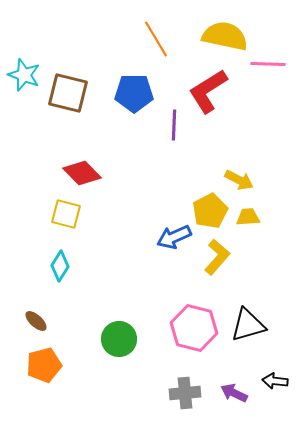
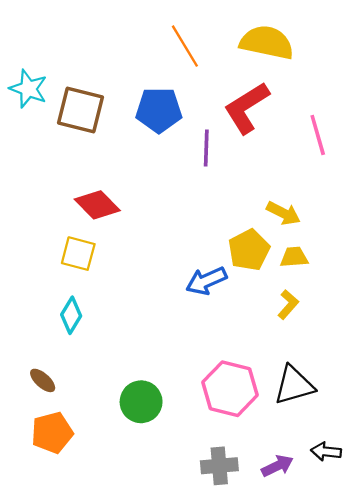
pink line: (268, 64) -> (318, 135), moved, turned 72
yellow L-shape: (217, 257) -> (288, 305), moved, size x0.7
purple arrow: (234, 393) -> (277, 466), turned 128

